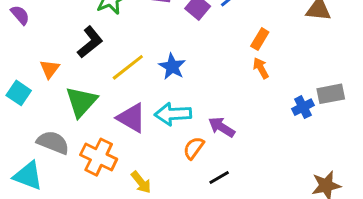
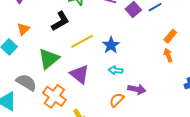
orange triangle: (50, 69) -> (23, 29), moved
cyan arrow: (173, 114) -> (116, 70), moved, size x0.6
purple arrow: (222, 127) -> (137, 89), turned 150

